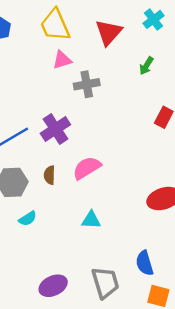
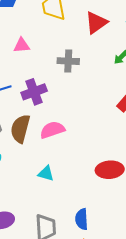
pink triangle: (62, 60) -> (22, 45), moved
brown semicircle: (49, 175) -> (20, 129), size x1.8

